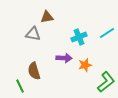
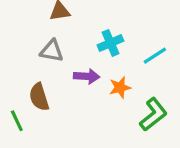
cyan line: (107, 33) -> (155, 56), moved
gray triangle: (33, 34) -> (52, 51), moved

